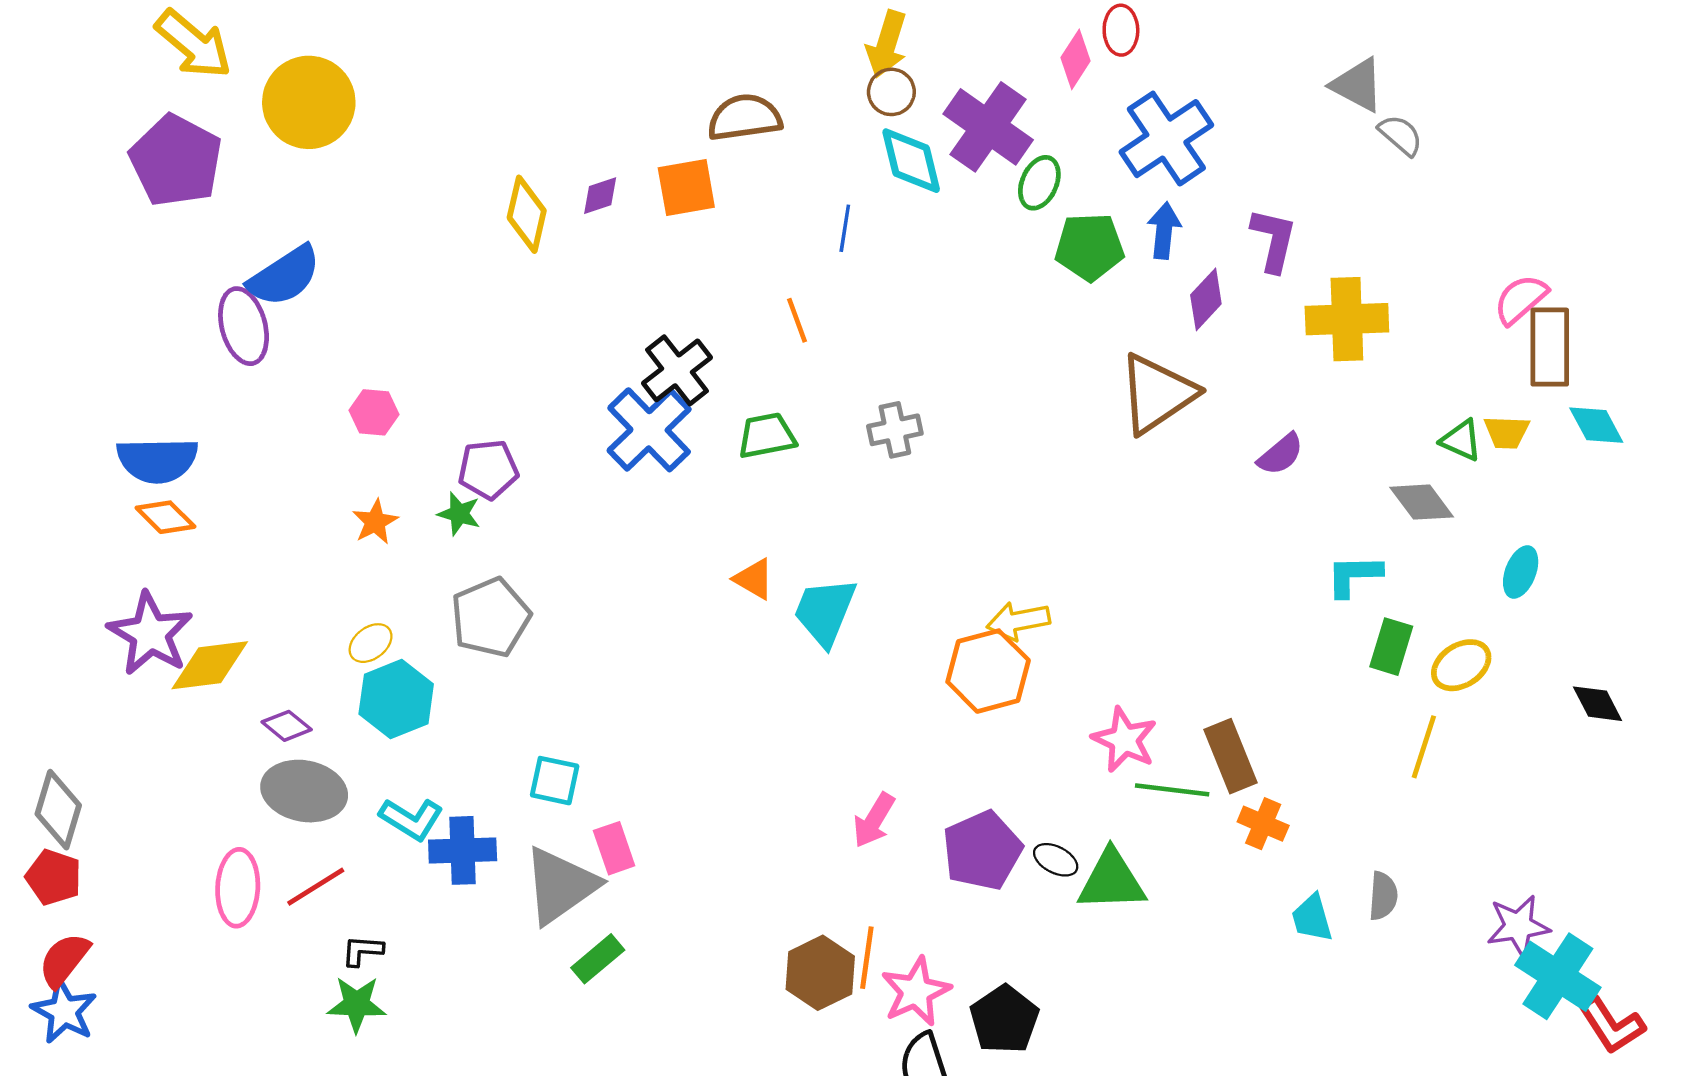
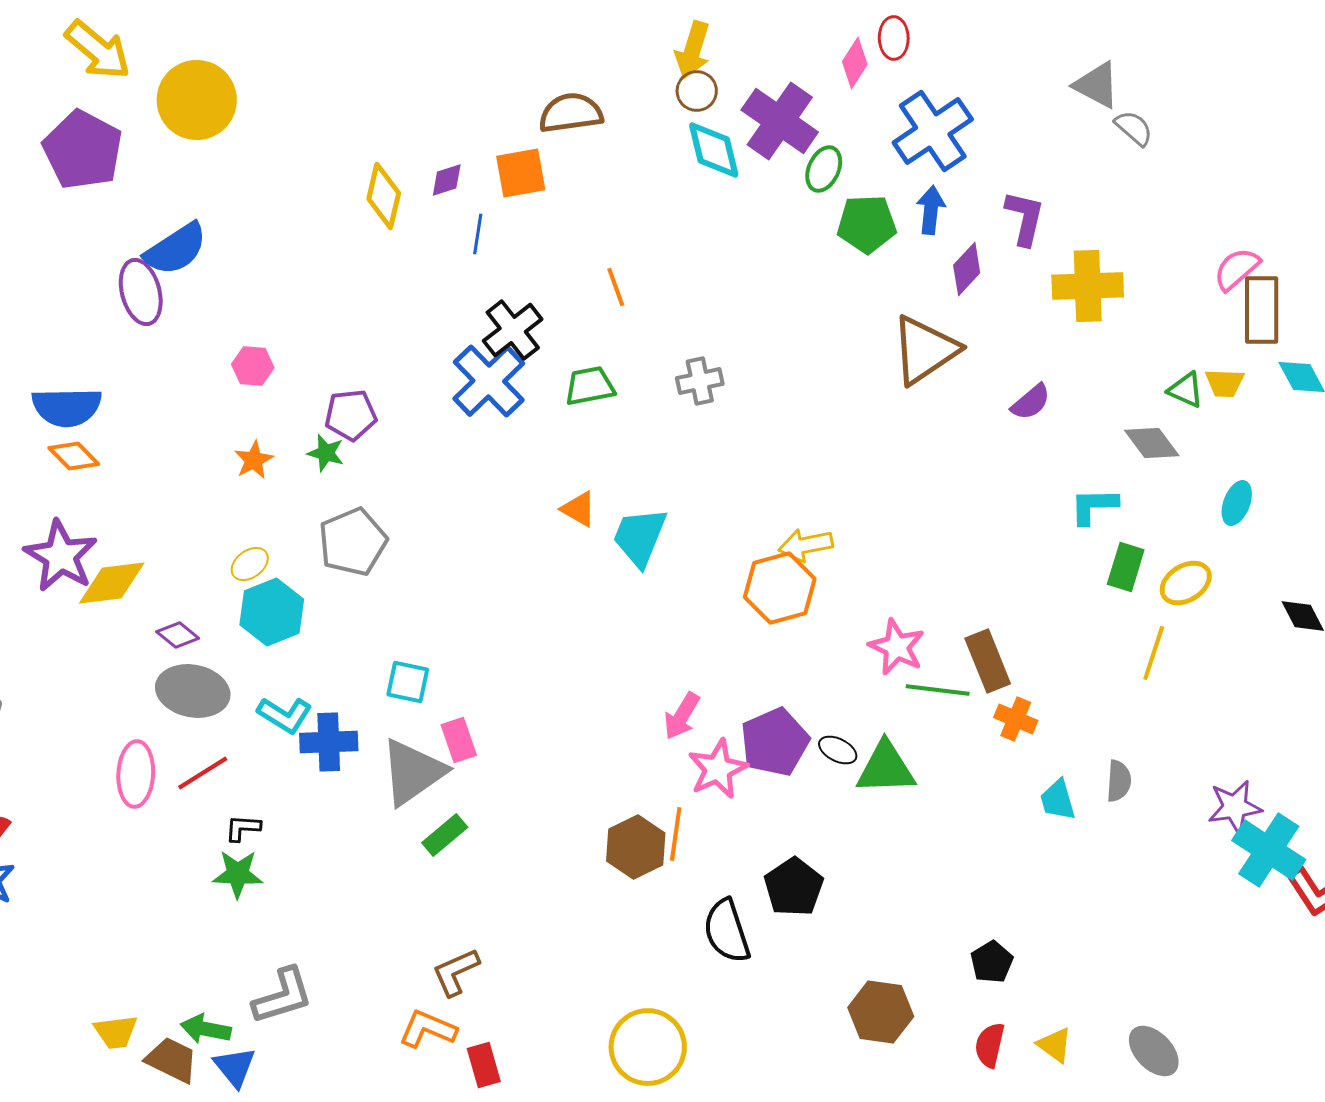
blue line: (845, 228) -> (478, 234), moved
pink star: (916, 991) -> (718, 769), moved

